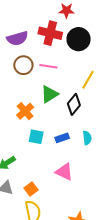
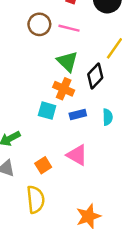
green triangle: (50, 94) -> (67, 61), turned -48
orange cross: (25, 111) -> (64, 89), moved, turned -30
orange square: (31, 189) -> (43, 165), moved

